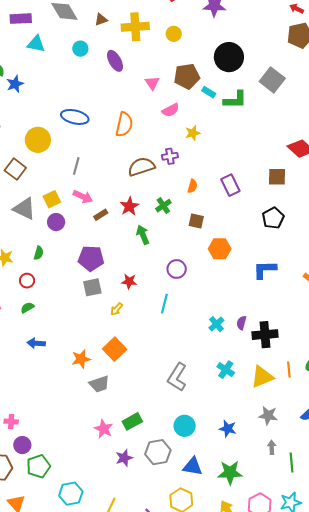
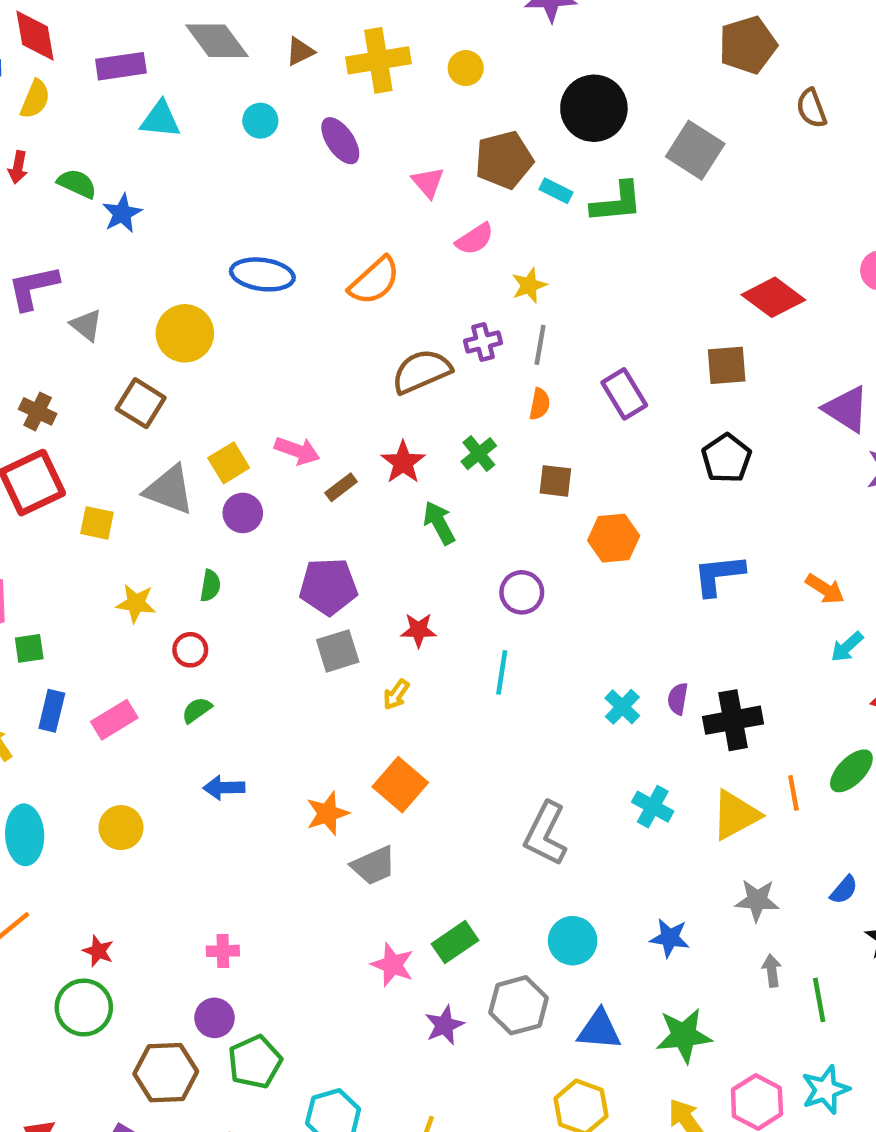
orange semicircle: (124, 124) -> (374, 281), turned 40
gray line: (76, 166) -> (540, 345), moved
pink cross: (11, 422) -> (223, 951), moved

